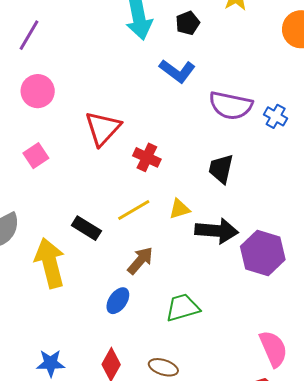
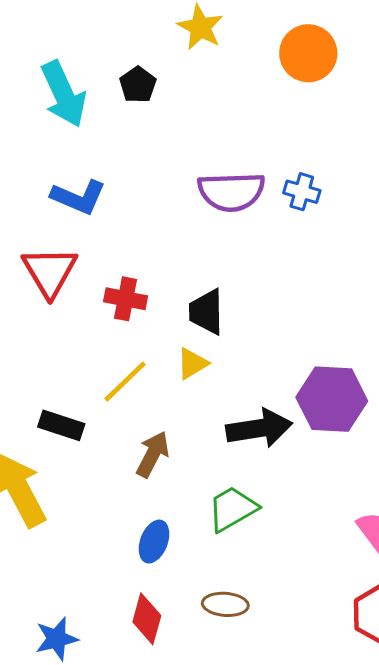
blue L-shape: (177, 71) -> (78, 197), moved
black trapezoid: (221, 169) -> (206, 312), moved
black arrow: (217, 231) -> (259, 428), moved
blue ellipse: (118, 301) -> (154, 542), moved

